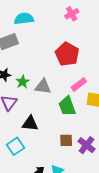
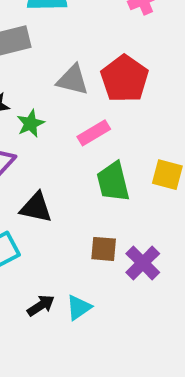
pink rectangle: (79, 84) -> (94, 133), moved
gray triangle: (43, 87) -> (73, 80), moved

